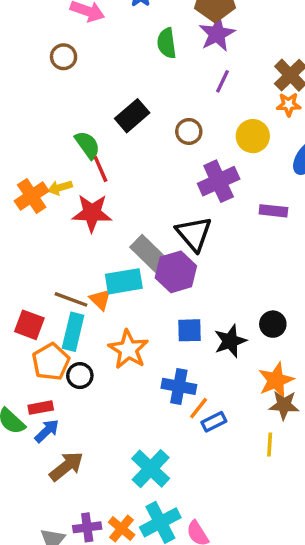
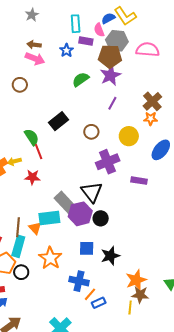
green semicircle: (167, 43) -> (81, 79), turned 60
red star: (92, 213) -> (32, 177), size x0.7
brown line: (71, 299) -> (18, 227), turned 72
black circle: (273, 324) -> (101, 218), moved
yellow line: (270, 445) -> (130, 307), moved

